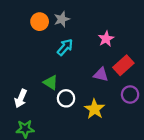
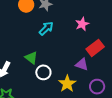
purple triangle: (101, 75) -> (82, 64), moved
purple circle: (130, 95) -> (97, 87), moved

